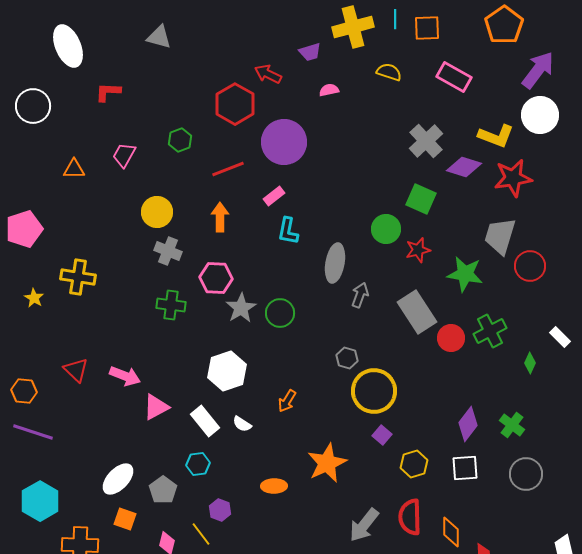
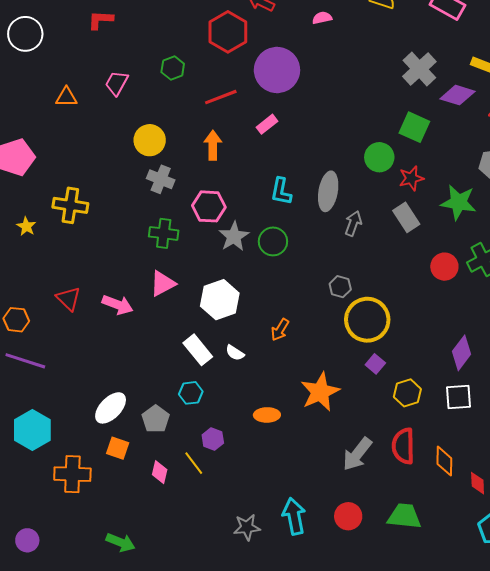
cyan L-shape: (288, 231) -> (281, 191), moved
gray rectangle: (417, 312) -> (406, 217), moved, size x0.7
pink triangle: (156, 407) -> (163, 284), moved

